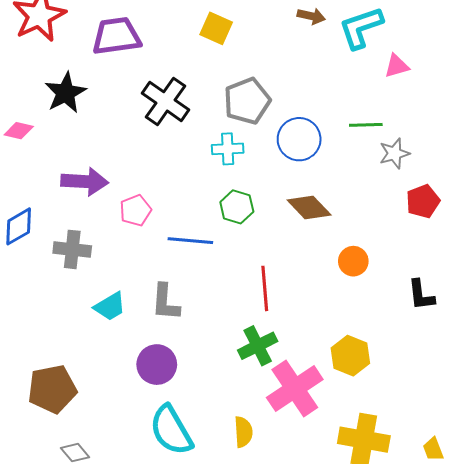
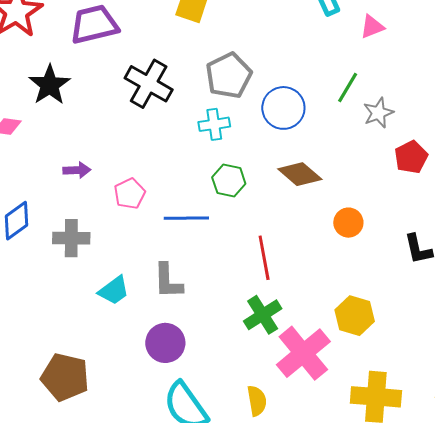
green line: (366, 125) -> (348, 88), turned -52
purple arrow: (85, 181) -> (77, 170), size x0.6
brown pentagon: (52, 389) -> (65, 377), turned 30

